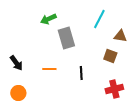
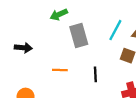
cyan line: (99, 19) -> (115, 30), moved
black arrow: (16, 63) -> (23, 48), moved, turned -49

